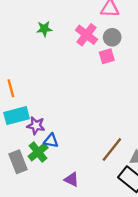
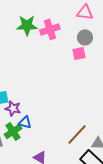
green star: (44, 29) -> (27, 25), size x1.5
pink cross: (86, 35) -> (50, 29), moved, turned 30

